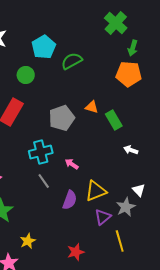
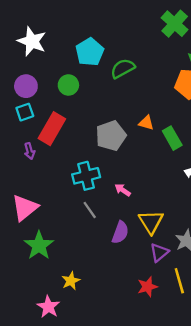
yellow triangle: (96, 191) -> (151, 222), turned -40
red star: (76, 252) -> (147, 287), moved

